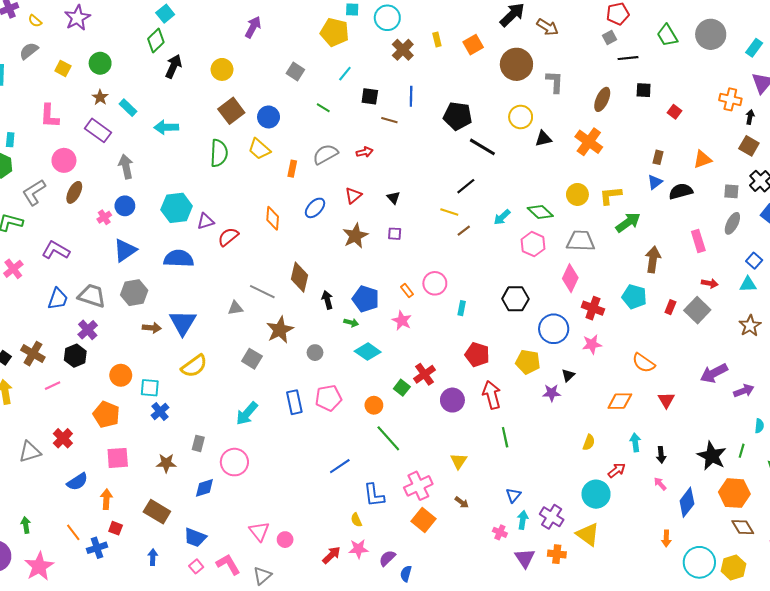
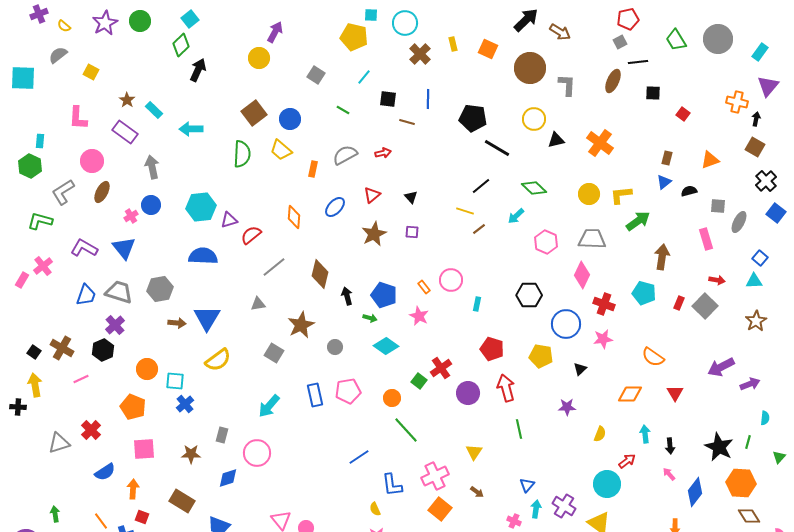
orange square: (473, 45) -> (488, 49), turned -36
green circle: (100, 63) -> (140, 21), moved
yellow circle: (222, 69) -> (259, 58), moved
brown ellipse: (602, 99) -> (613, 81), moved
black semicircle: (681, 191) -> (689, 191), size x0.7
gray square: (731, 191) -> (718, 206), moved
green diamond: (540, 212) -> (534, 188), moved
blue triangle: (125, 250) -> (124, 248), moved, turned -35
gray line: (262, 292) -> (274, 267), moved, turned -65
purple star: (552, 393) -> (567, 407), moved

